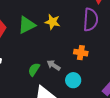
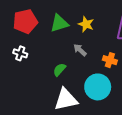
gray arrow: (54, 65) -> (80, 50), moved
cyan circle: (73, 80) -> (98, 87), size x1.6

